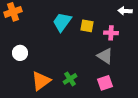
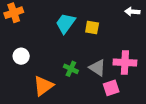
pink cross: (111, 33) -> (125, 62), moved, size x1.5
gray triangle: (105, 56) -> (97, 68), moved
green cross: (70, 79) -> (71, 69), moved, turned -32

